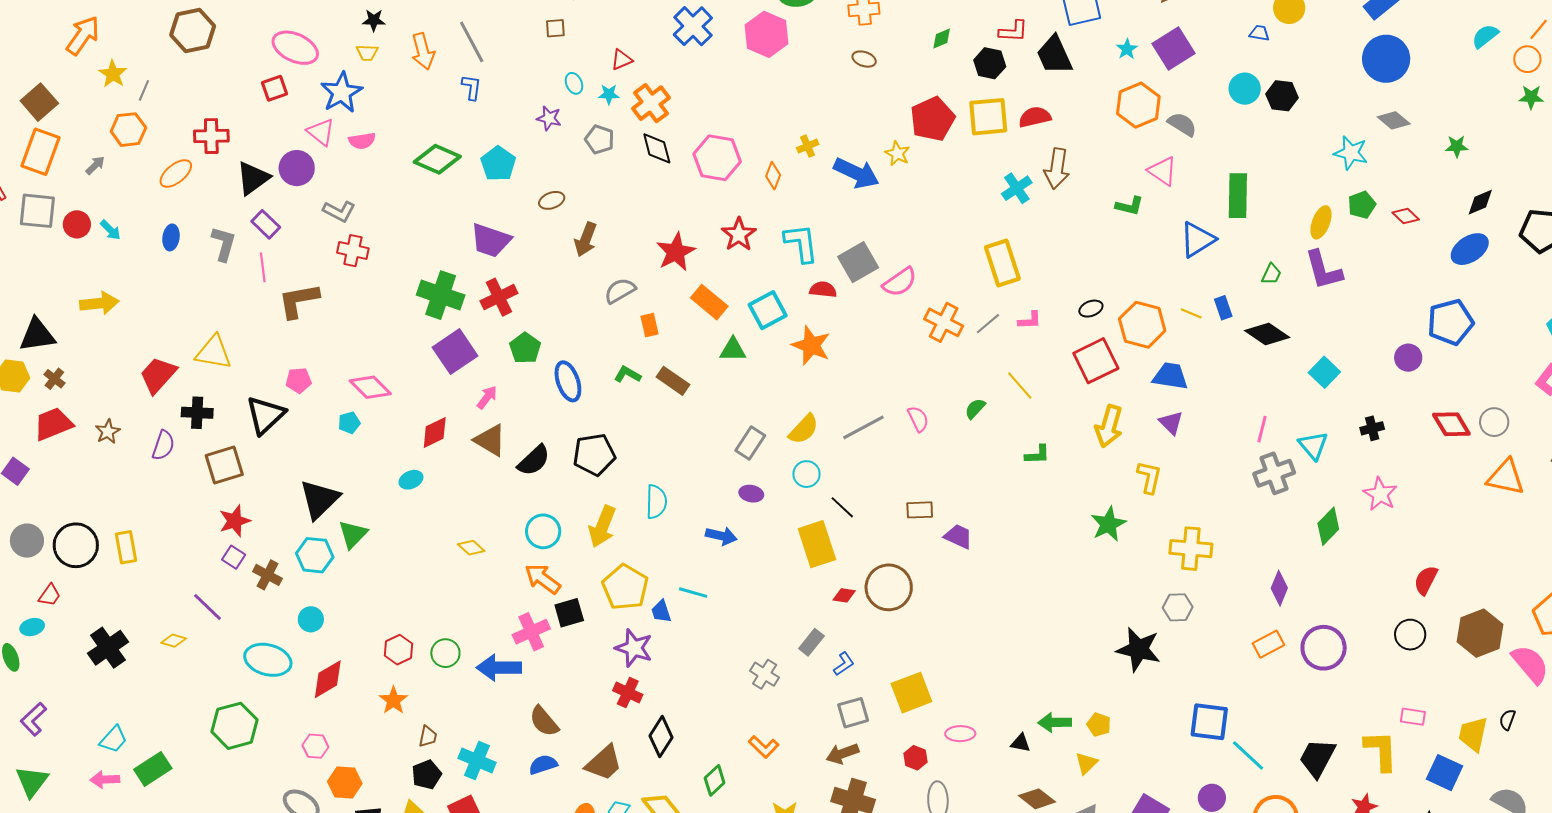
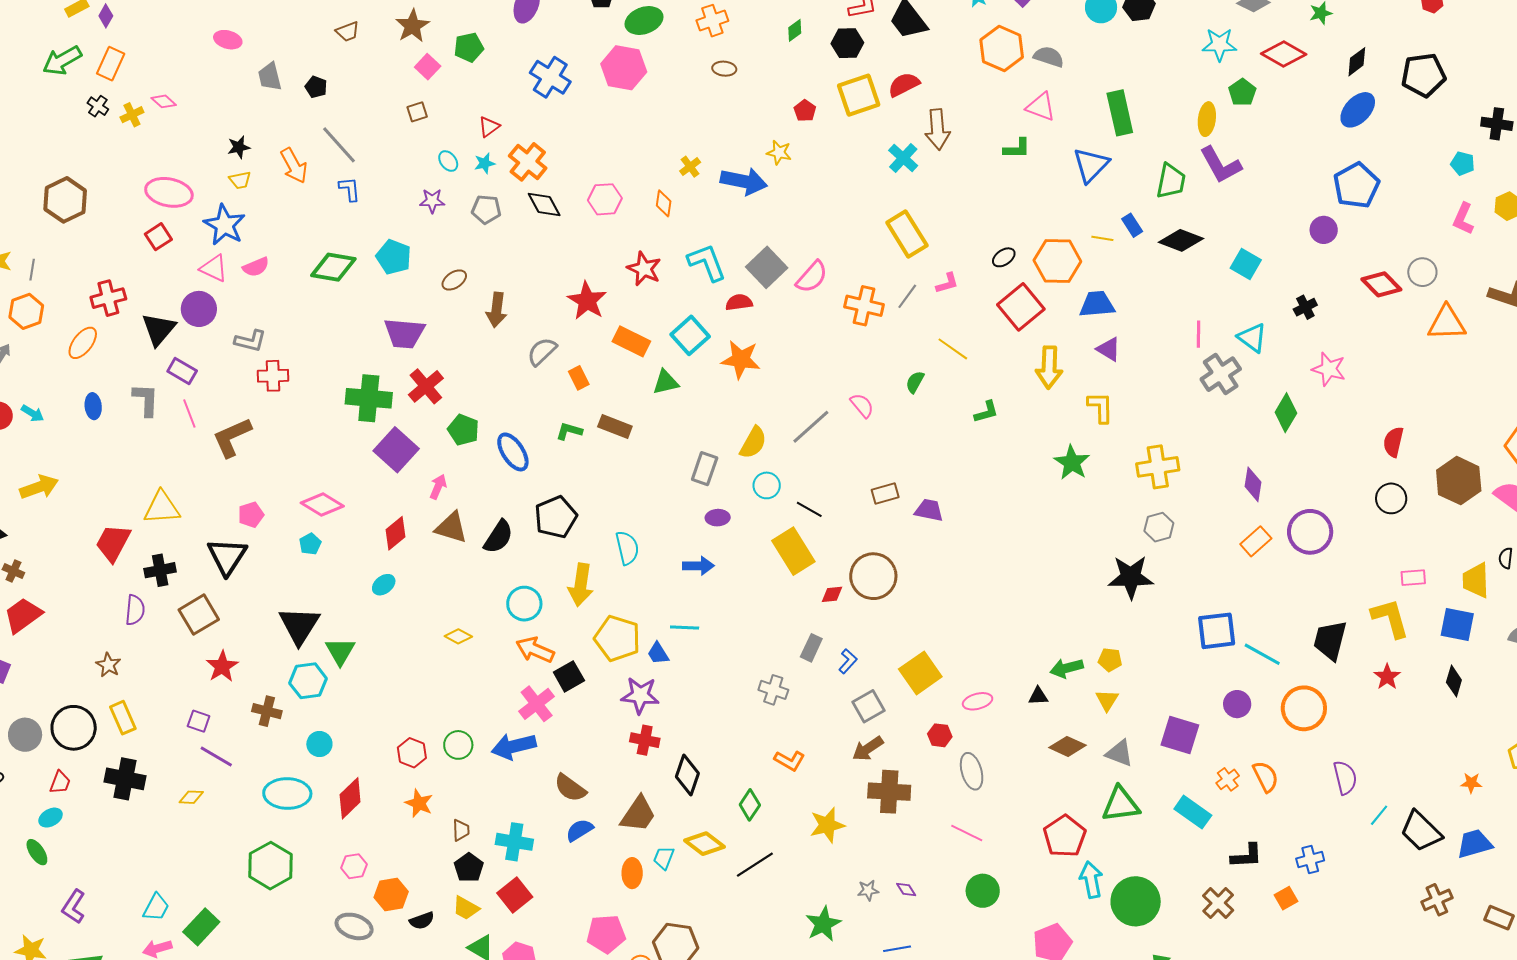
red pentagon: (932, 119) -> (805, 111), size x0.5
pink hexagon: (717, 158) -> (605, 199), size x0.7
red diamond: (1406, 216) -> (1284, 54), moved, size x1.6
green trapezoid: (1271, 274) -> (1171, 181), size x1.6
brown star: (108, 432) -> (108, 665), moved
purple square: (234, 557) -> (199, 721), moved
black cross: (108, 648) -> (125, 779), moved, turned -30

